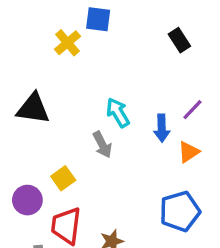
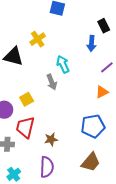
yellow cross: (67, 43) -> (38, 39), moved
blue arrow: (162, 128) -> (92, 43), moved

